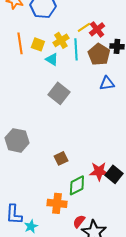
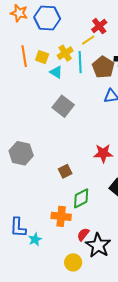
red cross: (97, 29) -> (99, 26), moved
red star: (99, 171) -> (103, 153), moved

